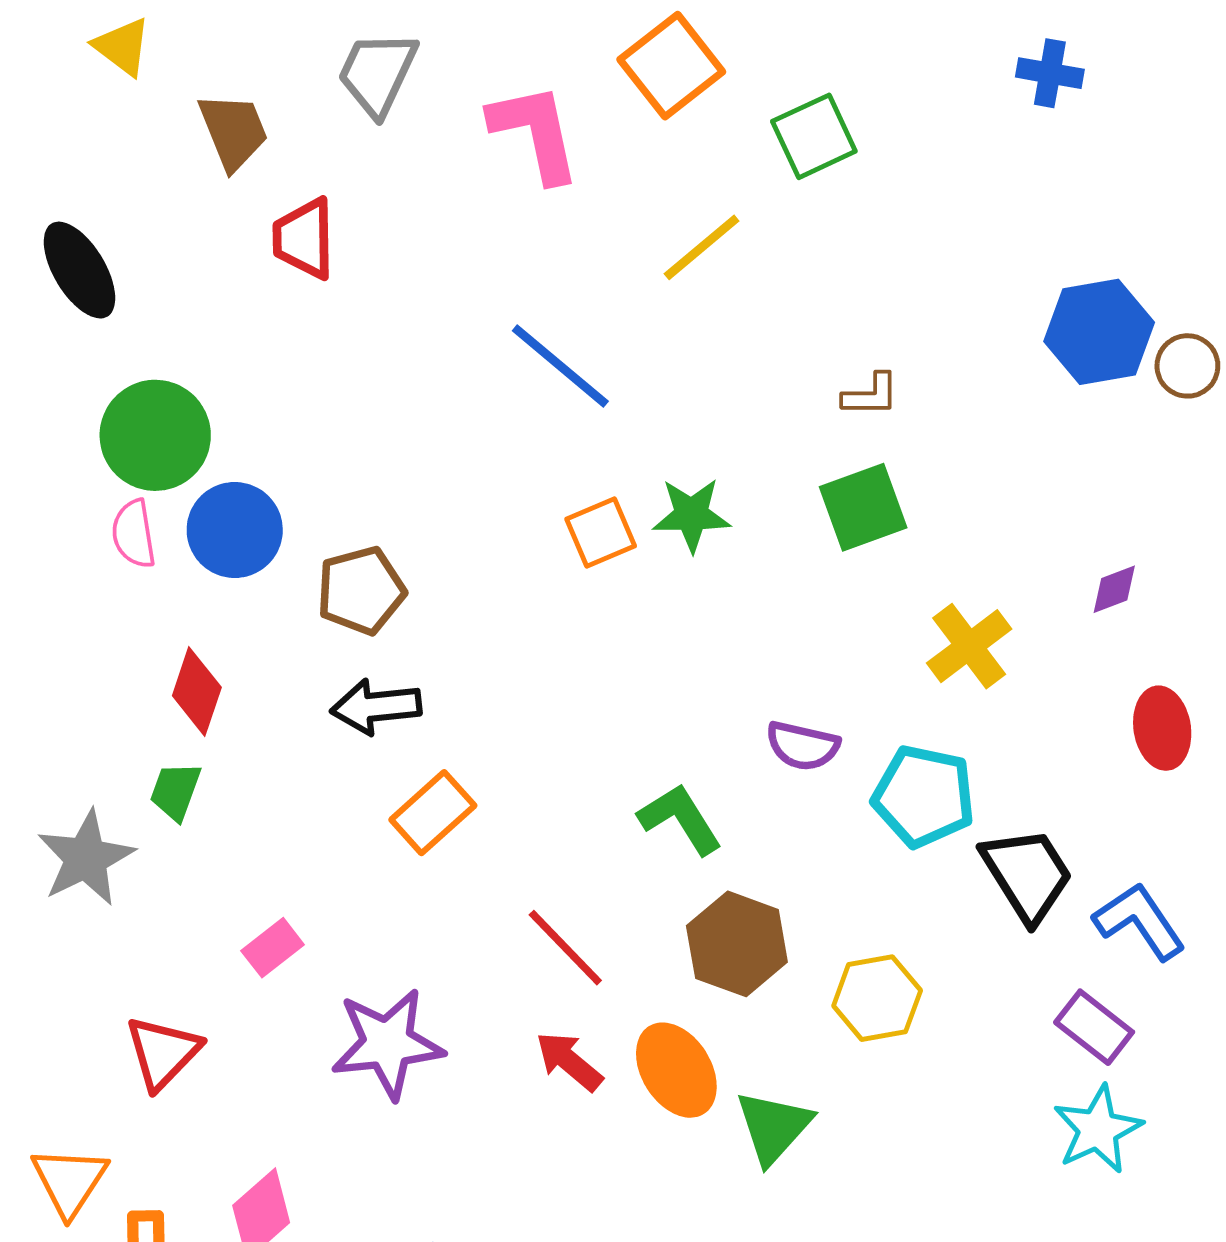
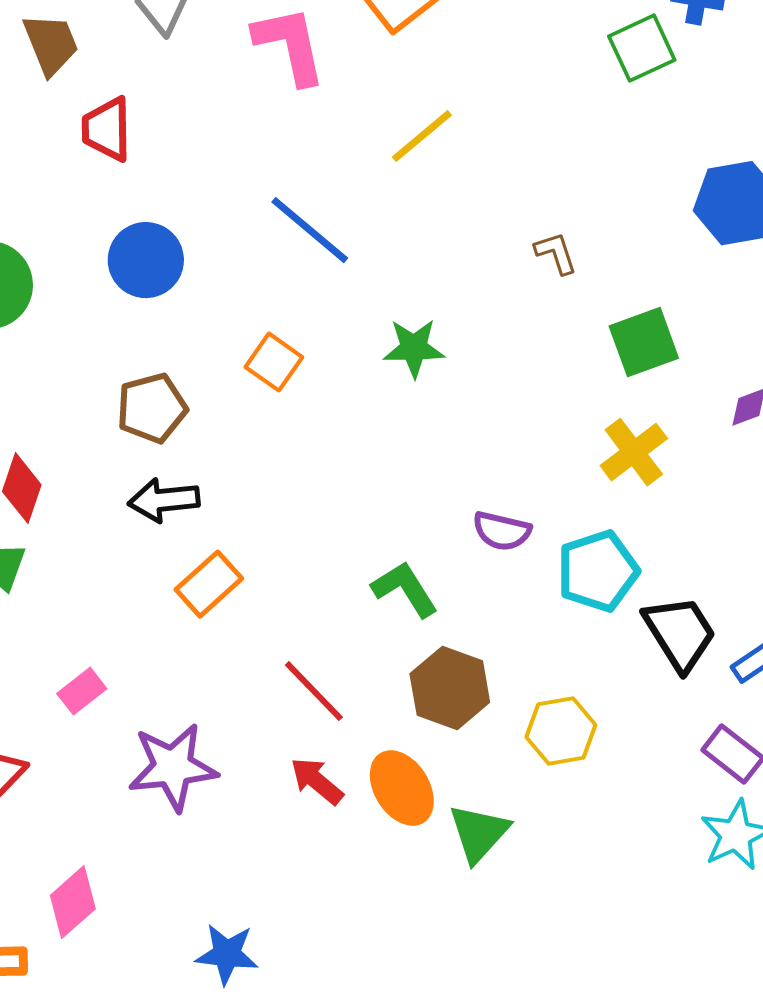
green square: (814, 136) -> (642, 48), moved
brown L-shape: (871, 395) -> (556, 253), turned -108
green square: (863, 507) -> (644, 342), moved
blue circle: (235, 530) -> (146, 260), moved
orange square: (601, 533) -> (274, 362), moved, turned -32
cyan pentagon: (924, 796) -> (598, 571), turned -30

